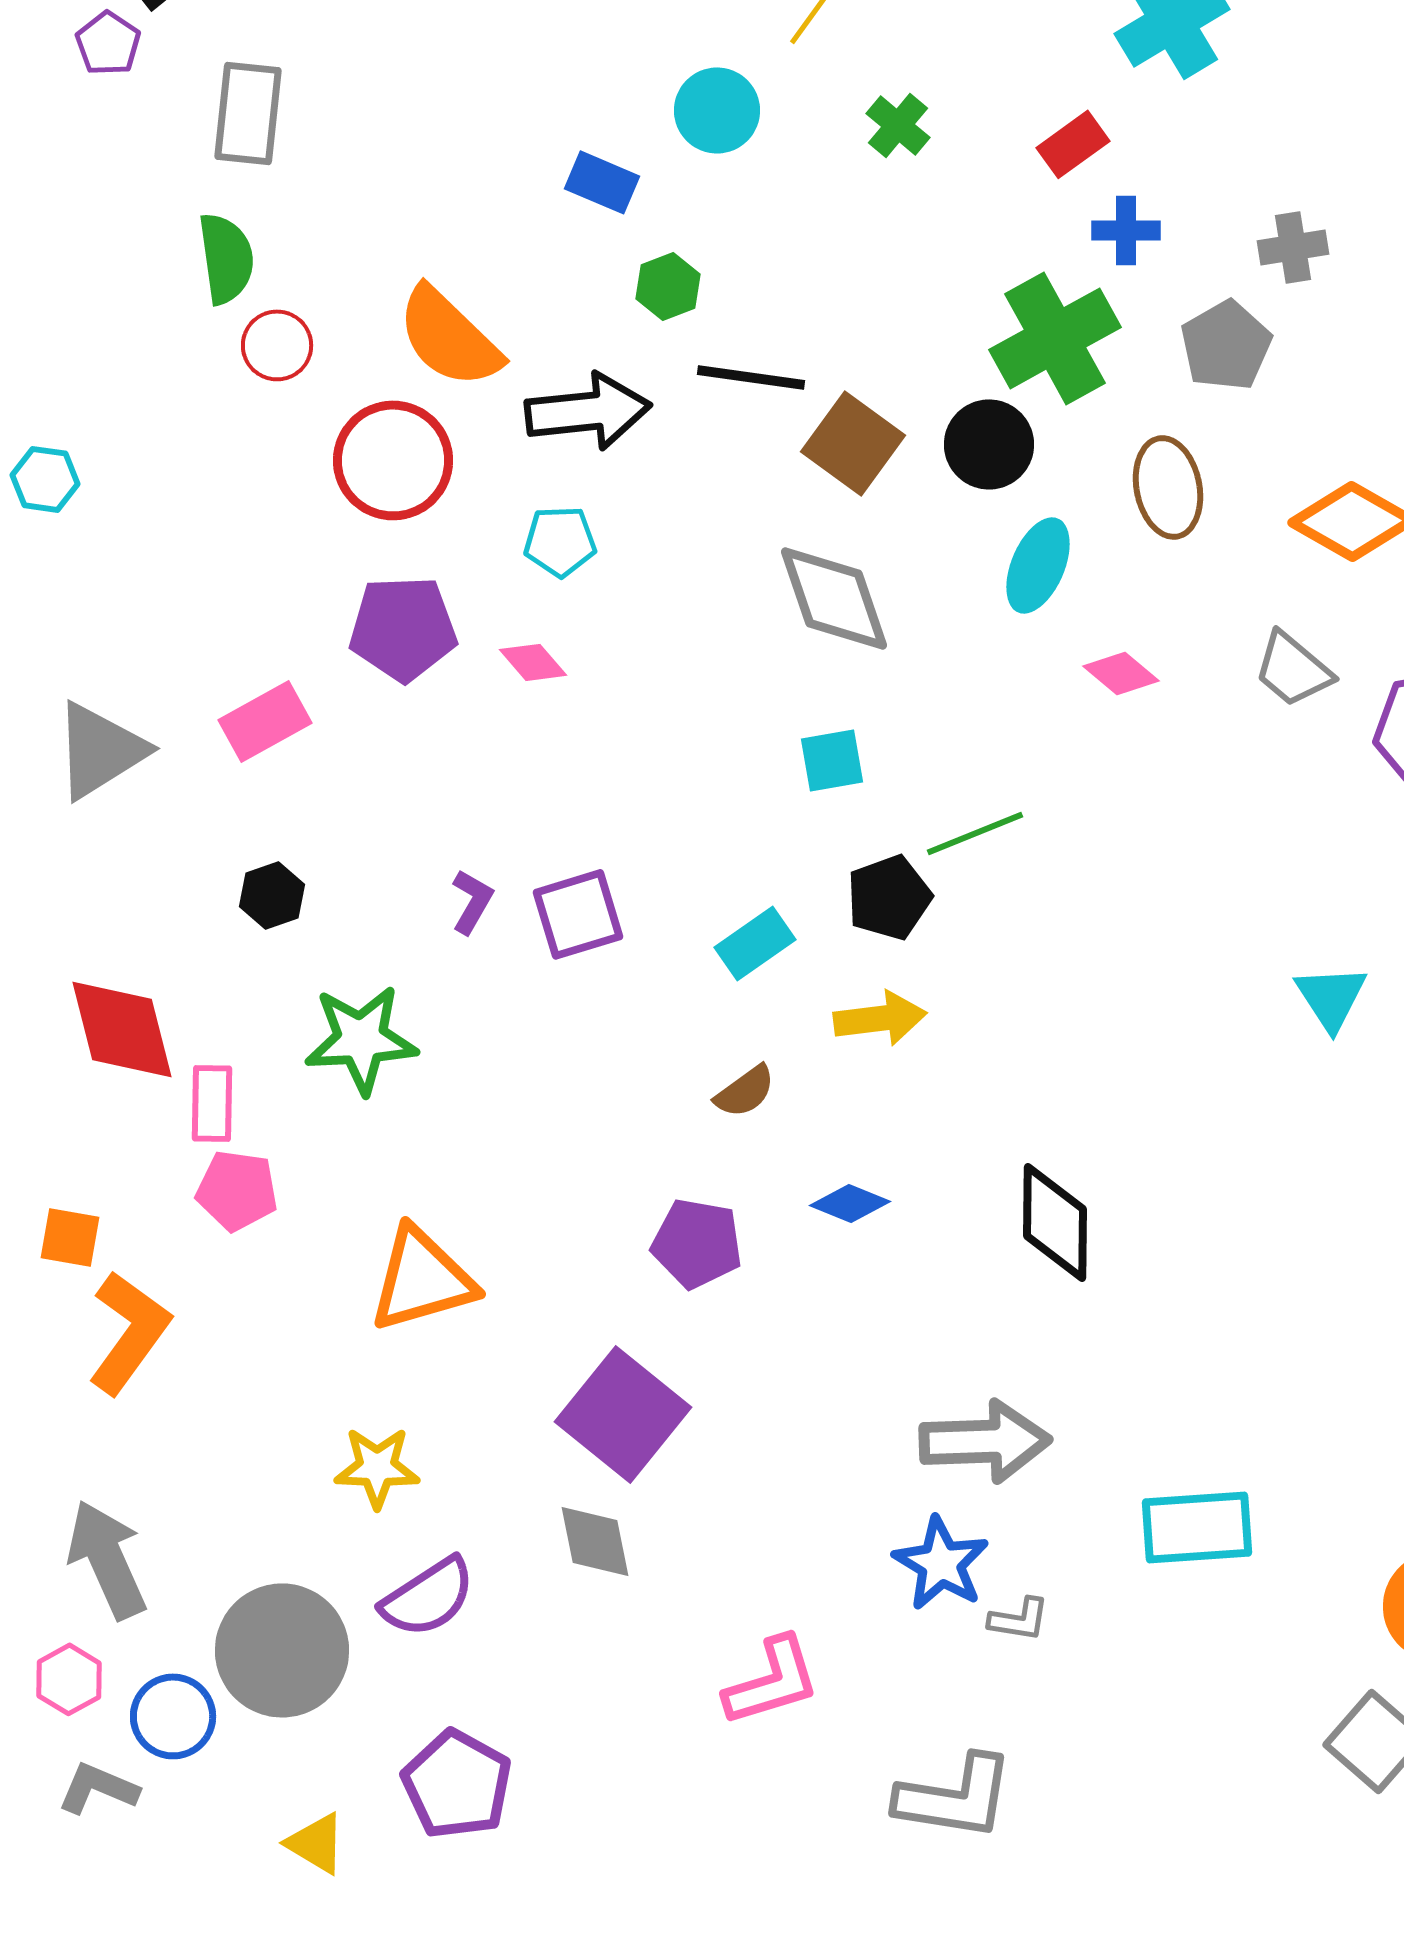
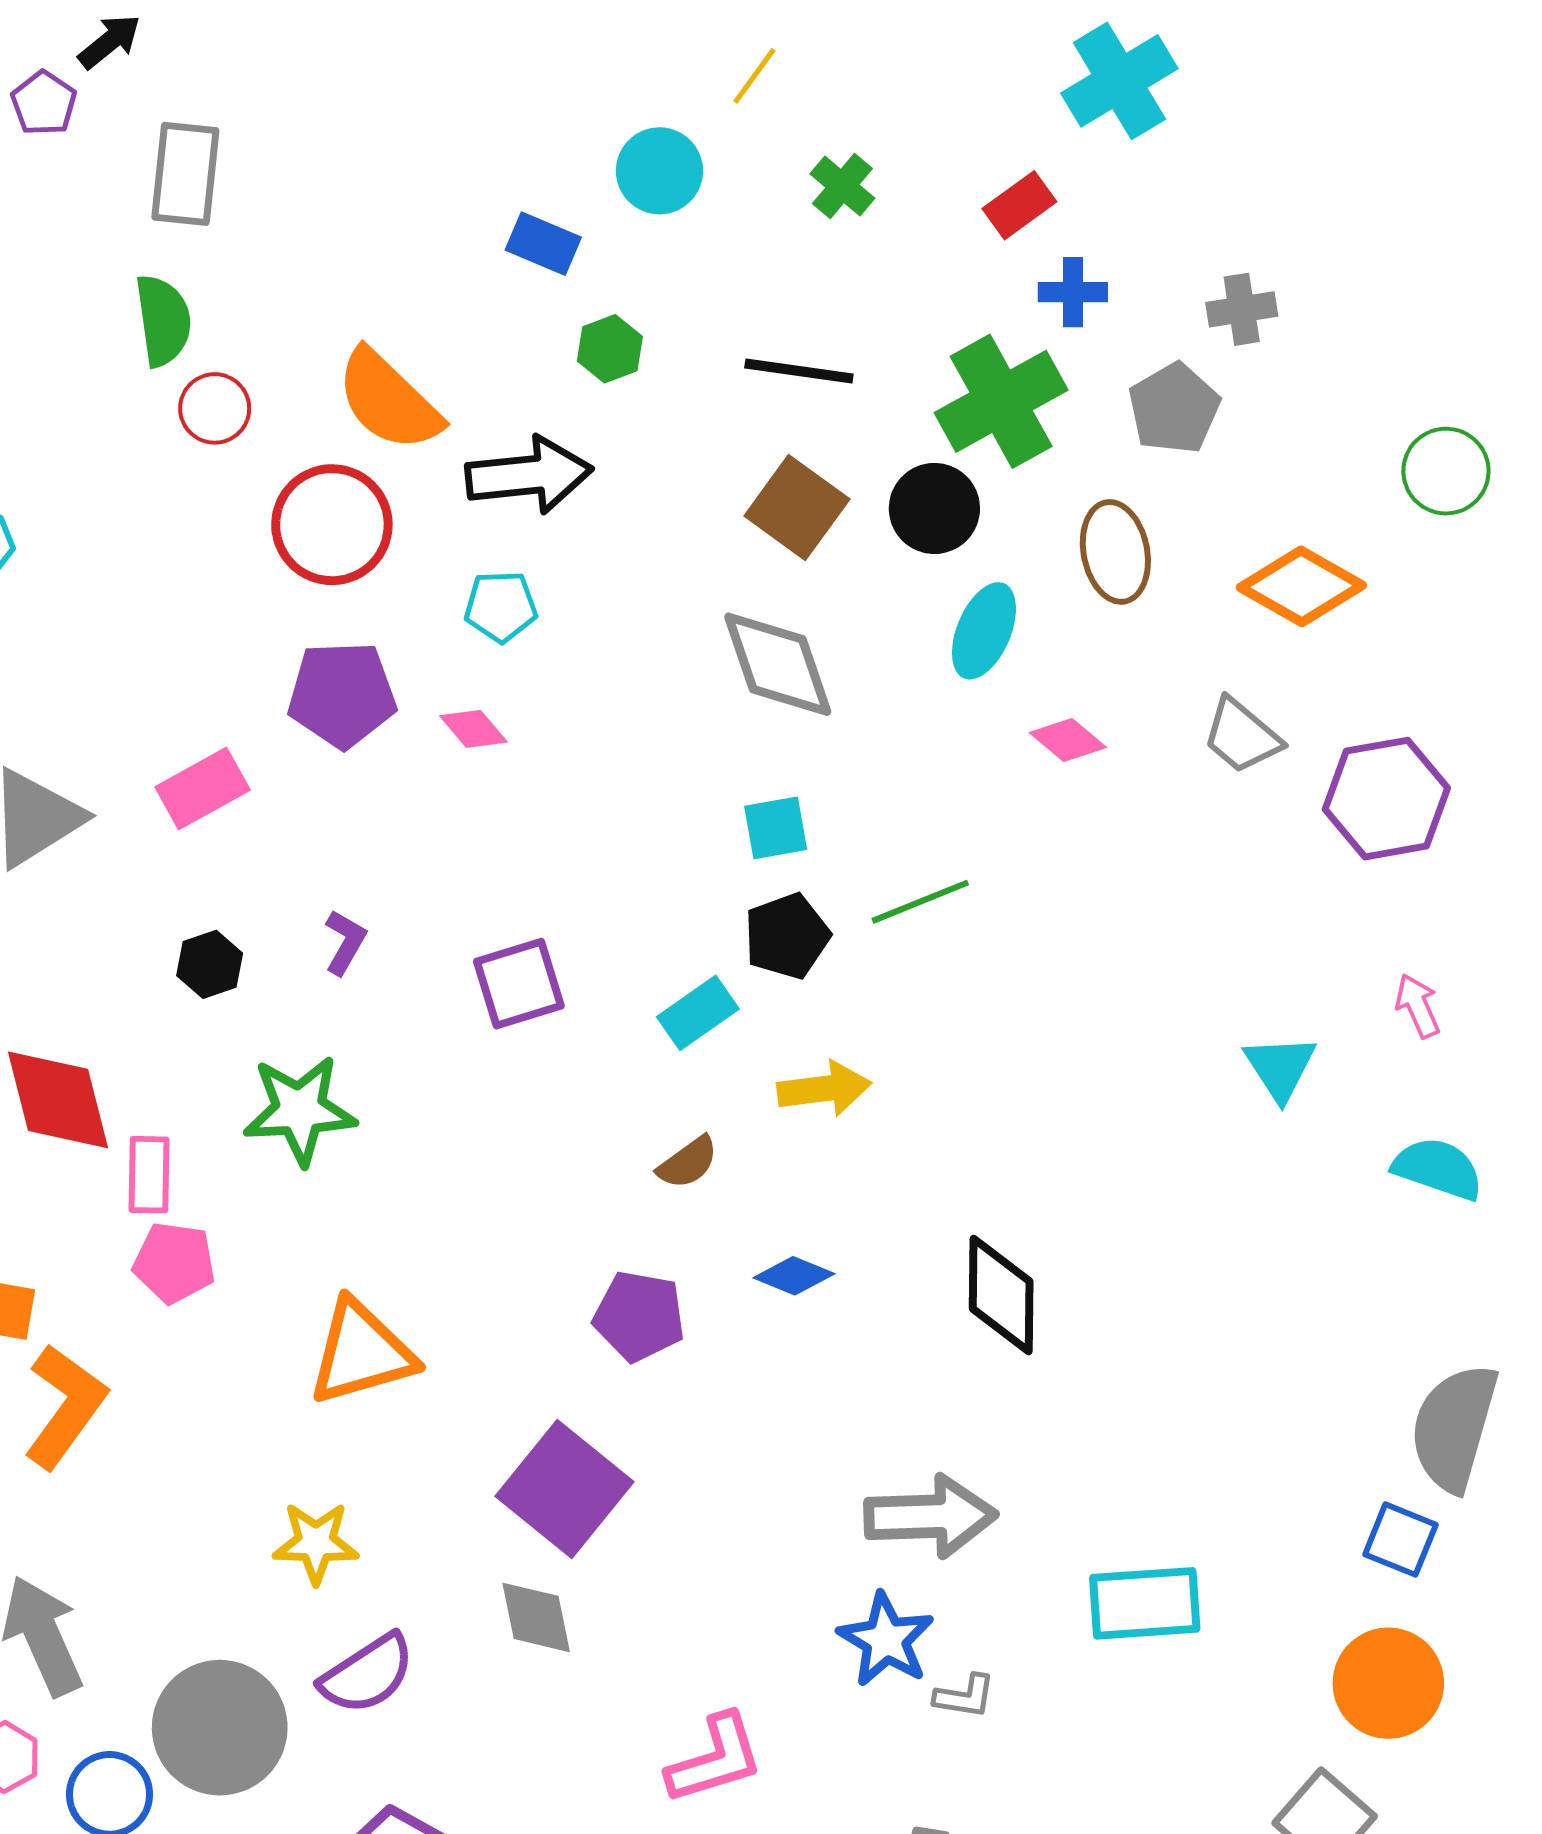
black line: (751, 377) -> (799, 371), moved
black pentagon: (889, 897) -> (787, 936), moved
purple L-shape: (472, 901) -> (345, 942), moved

